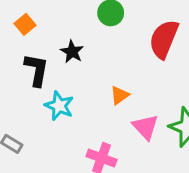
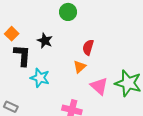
orange square: (25, 24) -> (12, 34), moved
red semicircle: (164, 39) -> (88, 47), moved, size x0.6

